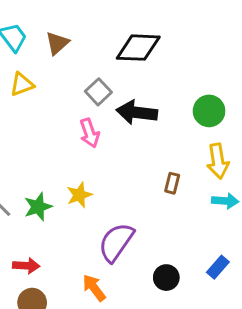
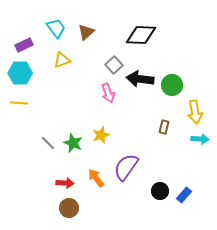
green circle: (209, 111) -> (172, 85), moved
green star: (38, 207) -> (73, 143), turned -30
blue rectangle: (218, 267) -> (184, 195), moved
orange arrow: (94, 288) -> (96, 178), moved

